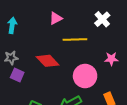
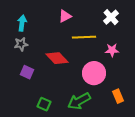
gray star: (11, 58) -> (21, 44), moved
pink star: (111, 59) -> (112, 50), moved

